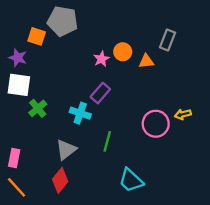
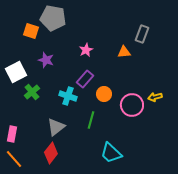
orange circle: (123, 52) -> (104, 94), moved
purple star: (18, 58) -> (46, 60), moved
white square: (19, 85) -> (16, 72), turned -35

